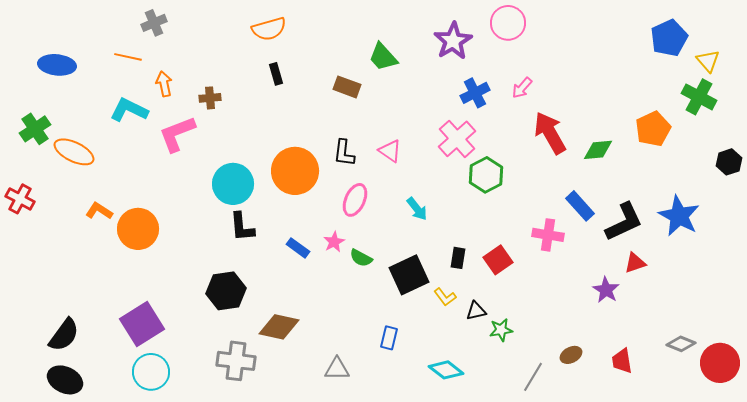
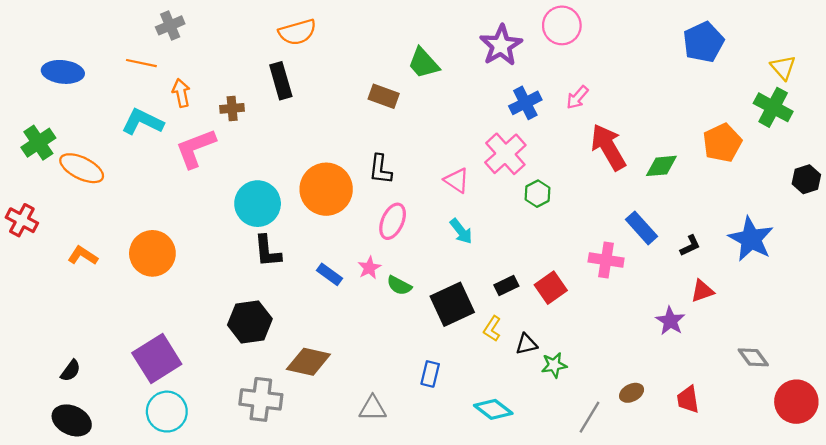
blue pentagon: (669, 38) -> (703, 42), moved
black rectangle: (276, 74) -> (281, 81), moved, size x1.5
pink triangle: (390, 151) -> (457, 180), moved
green hexagon: (486, 175) -> (537, 194), size x0.7
orange L-shape: (99, 211) -> (83, 256), moved
black L-shape: (624, 222) -> (690, 246), size x0.5
black rectangle: (458, 258) -> (506, 285), turned 55
yellow L-shape: (445, 297) -> (492, 329), turned 70
black semicircle: (64, 335) -> (71, 371), size x0.6
gray diamond: (681, 344) -> (753, 357), moved, turned 32

